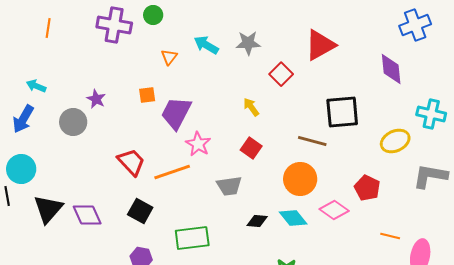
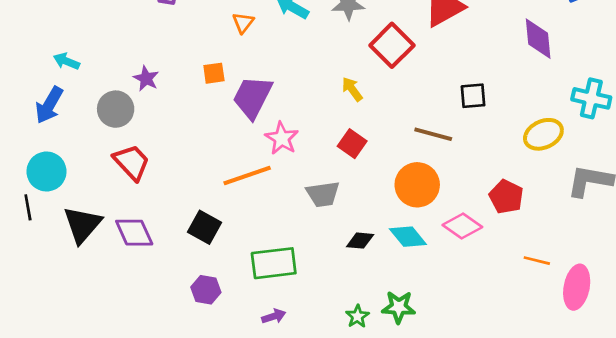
red square: (281, 74) -> (392, 45), size x1.4
black square: (342, 112) -> (473, 96), size x0.6
red trapezoid: (131, 162) -> (132, 162), moved

